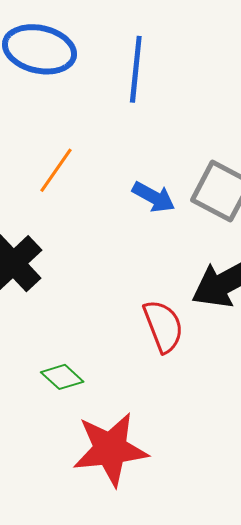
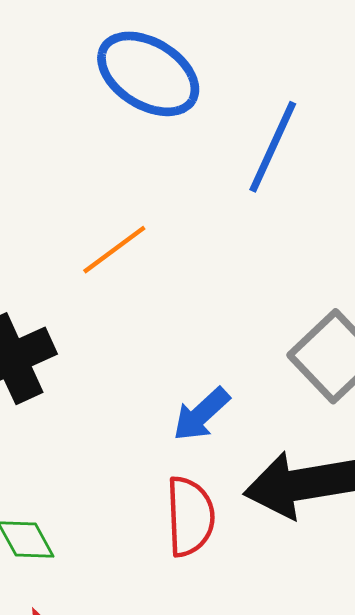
blue arrow: (154, 197) -> (201, 414), moved, turned 90

